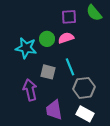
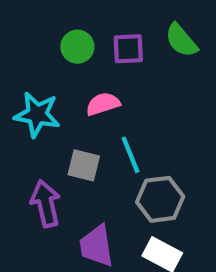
pink semicircle: (66, 38) -> (103, 104), moved
green circle: (47, 39) -> (77, 47), moved

